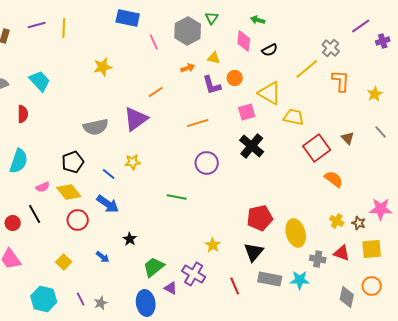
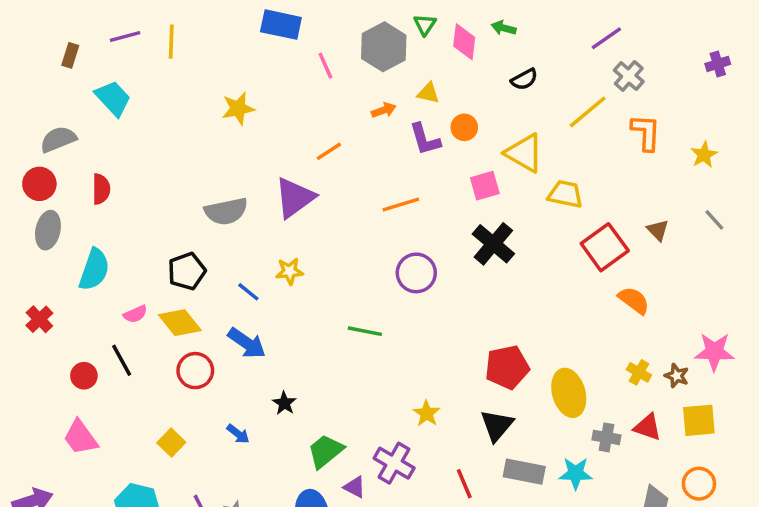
purple line: (361, 26) -> (606, 38), moved
pink diamond: (244, 41) -> (464, 42), moved
cyan trapezoid: (40, 81) -> (113, 98), moved

